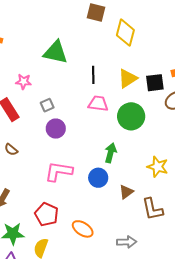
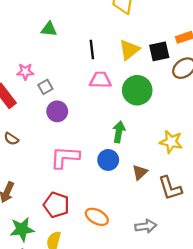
green triangle: (56, 52) -> (49, 29), size x0.6
pink star: (23, 82) -> (25, 72), moved

